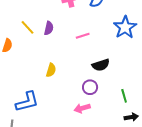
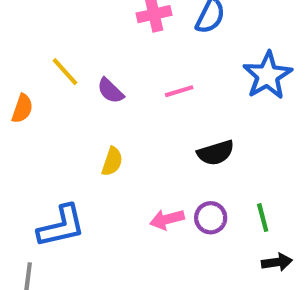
purple semicircle: (49, 28) -> (110, 91), moved, turned 120
purple circle: (90, 87) -> (211, 218), moved
pink arrow: (82, 108) -> (167, 219), moved

